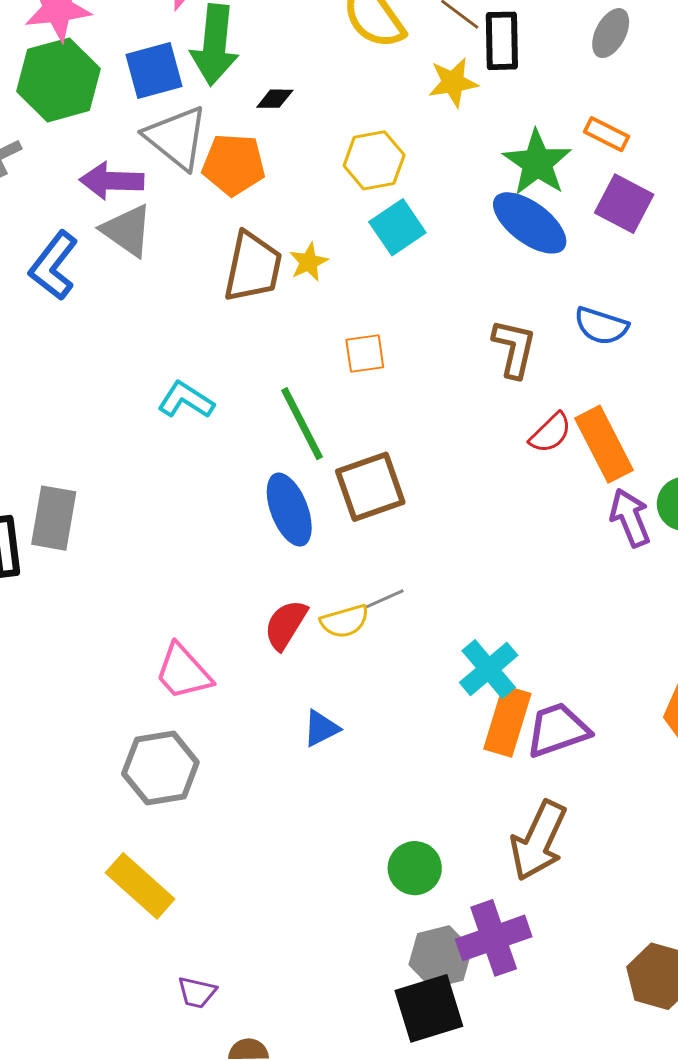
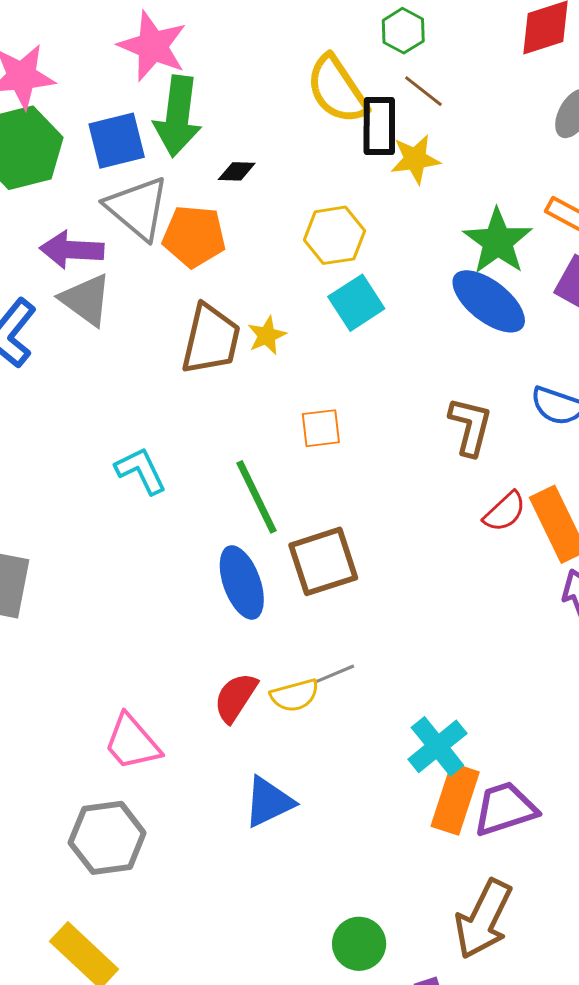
black rectangle: (502, 41) -> (379, 126), moved
cyan L-shape: (186, 400) -> (141, 471), turned 30
blue triangle: (321, 728) -> (269, 802), size x1.4

